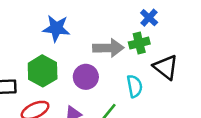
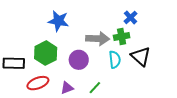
cyan semicircle: (135, 86) -> (115, 60), moved

